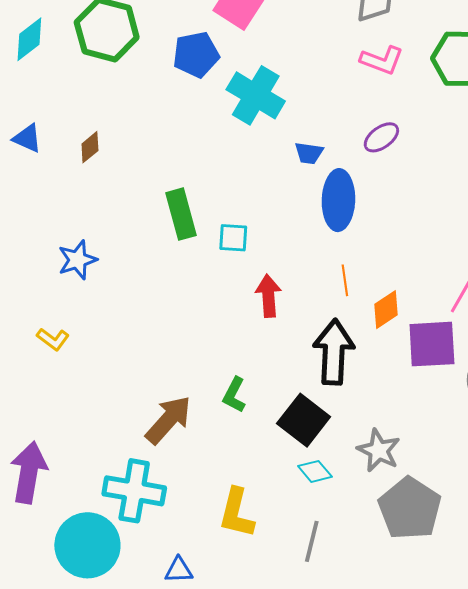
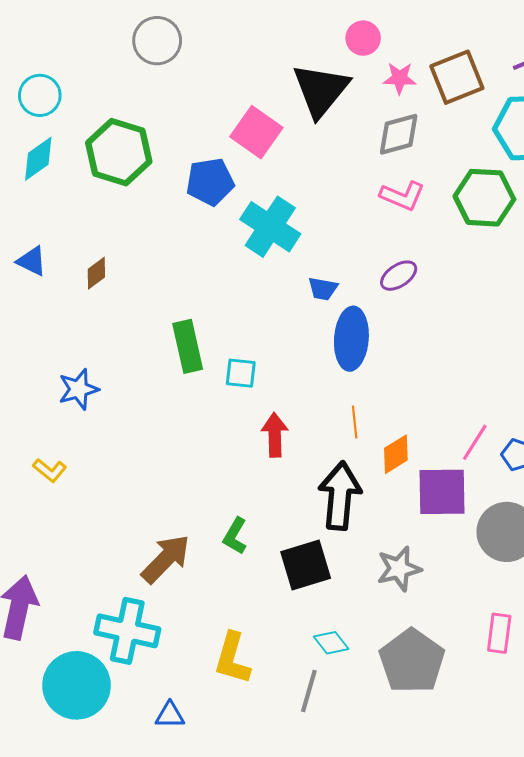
black square: (304, 420) -> (306, 565), turned 33
gray star: (379, 450) -> (399, 569), moved, turned 30
cyan diamond: (315, 471) -> (331, 643), moved

